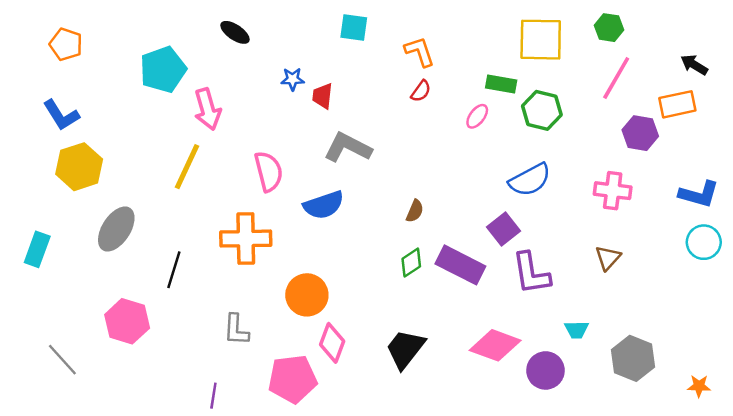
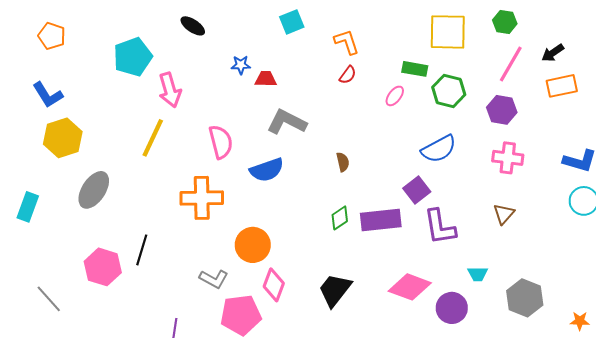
cyan square: (354, 28) -> (292, 22), turned -30
black arrow: (694, 65) -> (553, 53), moved, turned -65
red trapezoid: (323, 96) -> (266, 79), turned 85
purple hexagon: (640, 133) -> (502, 110), moved
brown semicircle: (415, 211) -> (343, 162), moved, turned -36
purple rectangle: (460, 265) -> (381, 220), turned -33
black line: (174, 270) -> (142, 250), moved
gray L-shape: (236, 330) -> (214, 279), moved, turned -64

